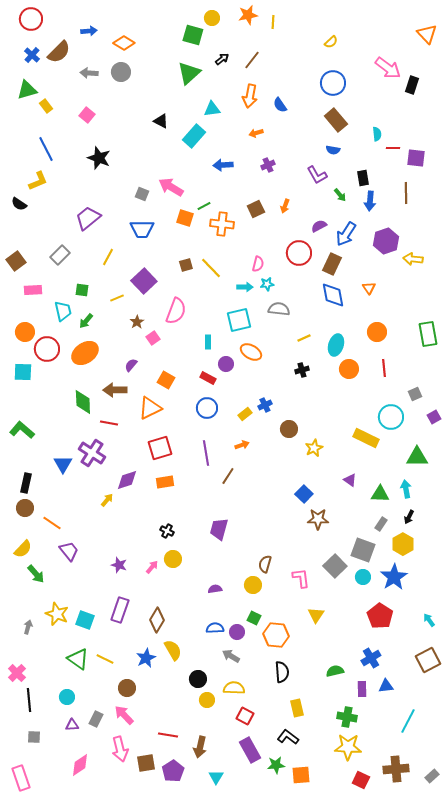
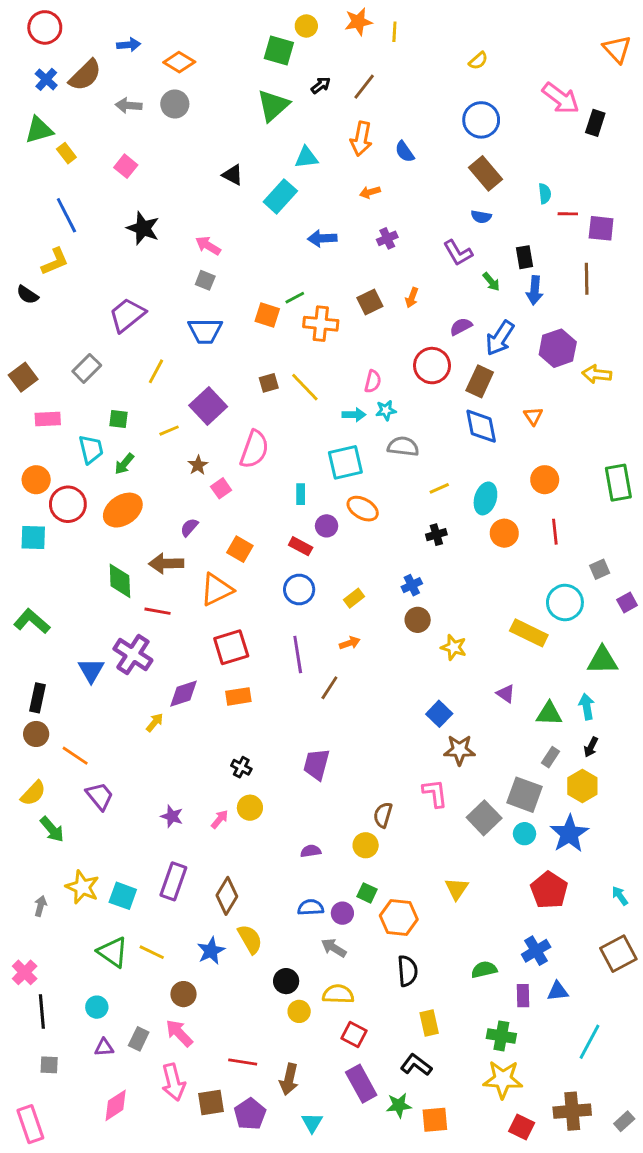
pink arrow: (171, 187) -> (208, 246), moved, size x0.7
blue cross: (265, 405) -> (412, 585), moved
yellow star: (314, 448) -> (454, 647), turned -30
pink L-shape: (301, 578) -> (435, 793), moved

